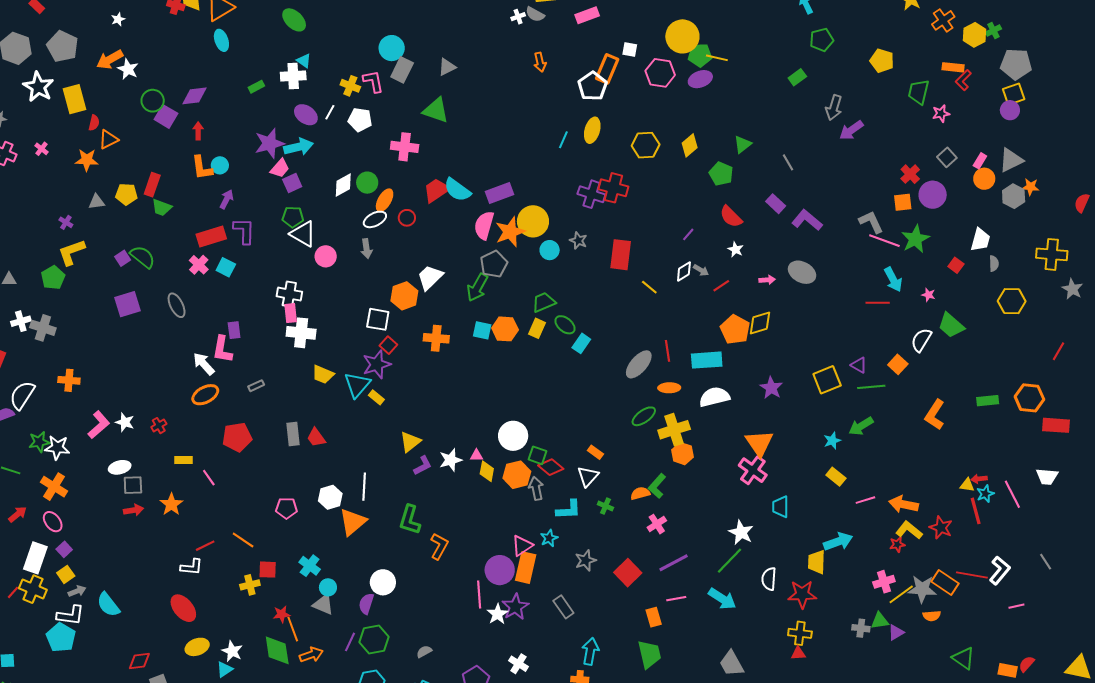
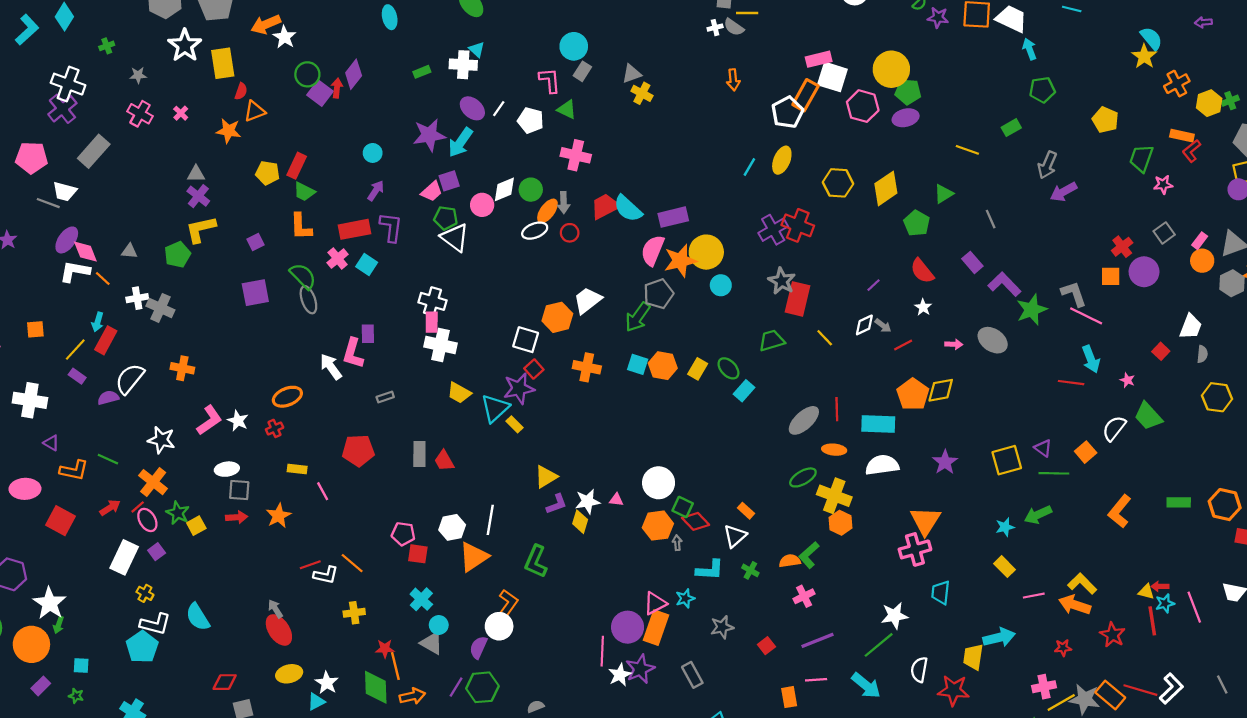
pink rectangle: (587, 15) -> (819, 59), moved
white square: (630, 49) -> (832, 77), size x1.8
yellow line: (717, 58) -> (967, 150), moved
gray rectangle: (402, 70) -> (582, 71), size x0.7
yellow cross: (350, 86) -> (642, 93), moved
purple diamond: (195, 96) -> (354, 74), turned -52
green triangle: (436, 110) -> (567, 109), moved, size x0.7
red arrow: (198, 131) -> (337, 88), moved
yellow diamond: (690, 145) -> (886, 188), size x1.4
cyan arrow: (299, 147) -> (460, 142), turned 132
orange L-shape: (202, 168) -> (301, 227), moved
pink trapezoid: (280, 168) -> (432, 191), moved
purple cross: (591, 194) -> (773, 230), turned 36
gray triangle: (97, 202) -> (196, 174), moved
purple cross: (66, 222) -> (198, 196), size x1.5
green star: (915, 239) -> (1032, 310), moved
gray star: (578, 240) -> (782, 281), moved, size x1.4
gray arrow: (366, 249) -> (564, 203), moved
pink circle: (326, 256) -> (482, 205), moved
green semicircle: (143, 257) -> (303, 276), moved
green trapezoid: (544, 302) -> (772, 341), moved
orange ellipse: (205, 395) -> (287, 397), moved
yellow cross: (674, 430) -> (834, 496), turned 32
green star: (39, 442) -> (178, 513), moved, turned 30
pink cross: (753, 470) -> (915, 549), turned 32
yellow diamond: (487, 471) -> (580, 522), moved
gray arrow: (536, 488) -> (677, 543), size x0.6
yellow L-shape: (909, 530) -> (1082, 584), moved
white star: (741, 532) -> (895, 616), turned 30
orange L-shape: (439, 546) -> (508, 604), moved
white L-shape: (192, 567) -> (326, 575), moved
red square: (268, 570) -> (418, 554), moved
red square: (628, 573) -> (766, 646), size x0.6
yellow square: (66, 574) -> (196, 526), moved
yellow cross: (33, 589) -> (145, 593), moved, size x0.6
gray arrow: (77, 591) -> (275, 609), moved, turned -108
red line: (13, 592) -> (138, 507), moved

